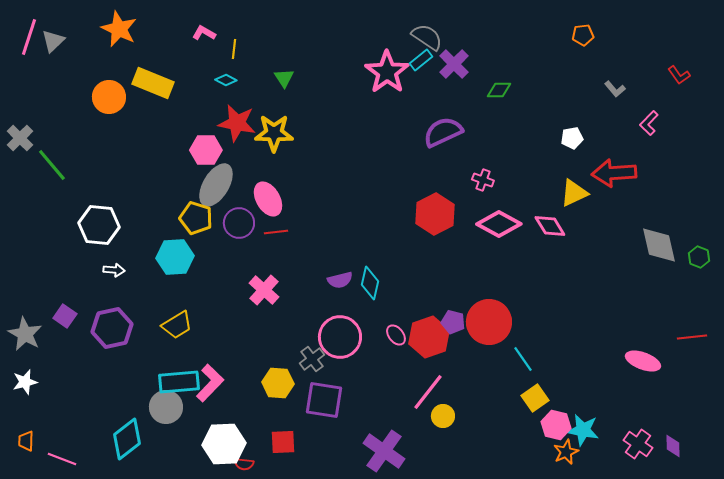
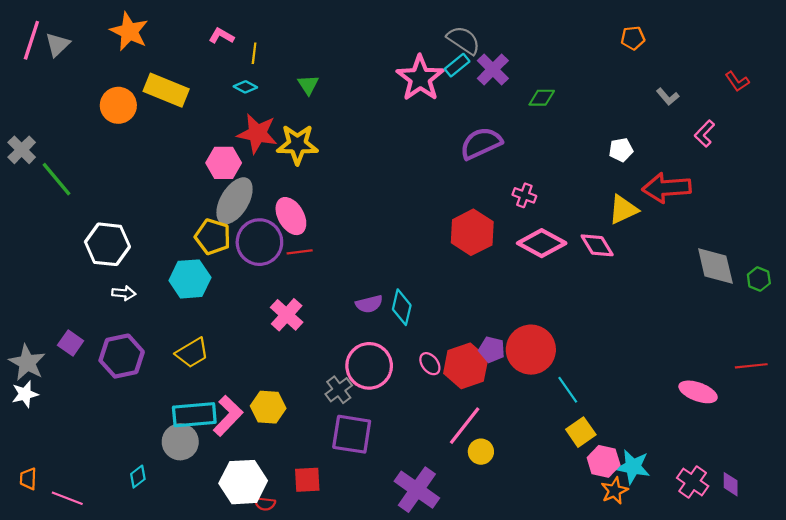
purple circle: (239, 223) -> (259, 242), size x1.4
white star: (25, 382) -> (25, 394), moved
yellow hexagon: (278, 383) -> (268, 407), moved
cyan diamond: (127, 439) -> (138, 477), size x0.5

